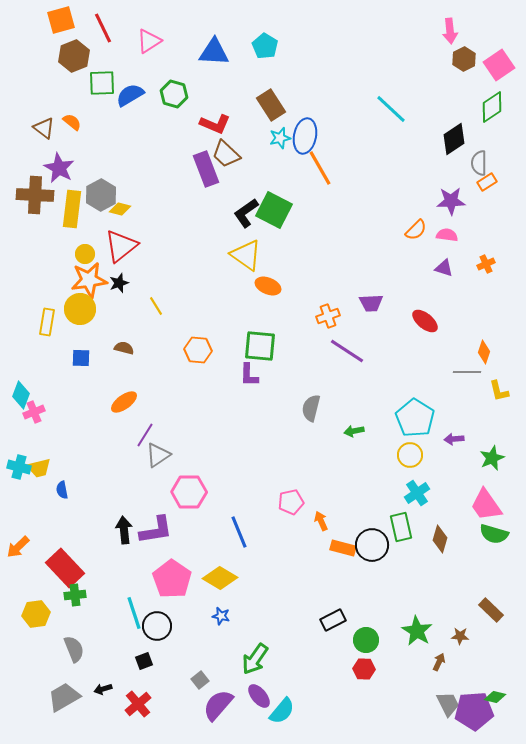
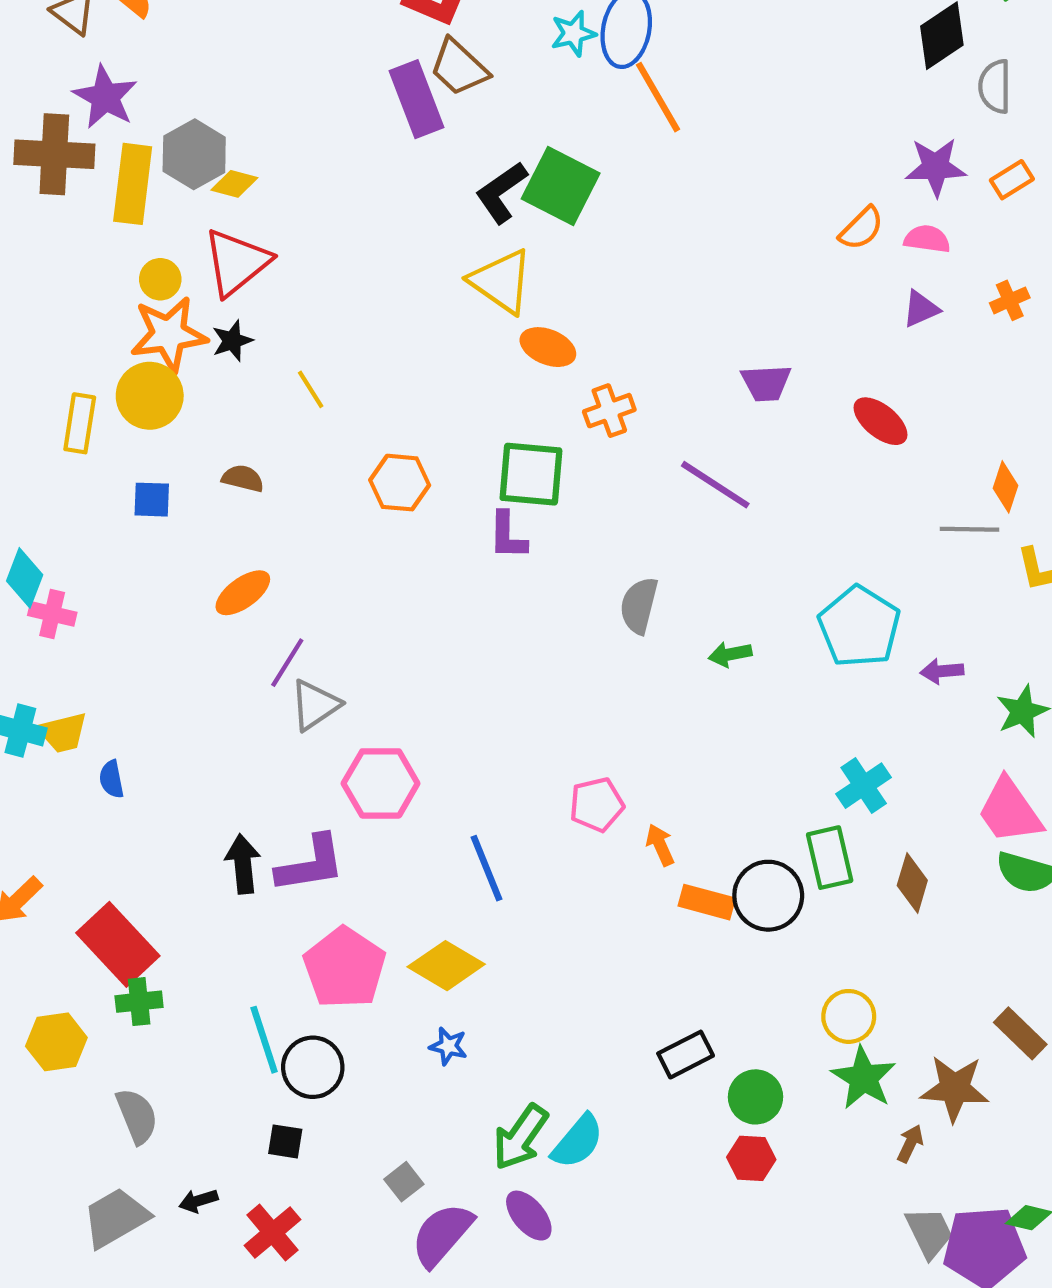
orange rectangle: (487, 182) -> (1012, 180), moved
purple triangle: (444, 268) -> (921, 309), turned -42
orange cross: (328, 316) -> (609, 411), moved
pink cross: (34, 412) -> (52, 614), turned 35
yellow circle: (410, 455) -> (849, 1016), moved
brown star: (460, 636) -> (955, 1088), size x1.8
black square: (144, 661) -> (285, 1141), turned 30
cyan semicircle: (282, 711) -> (578, 1141), moved

